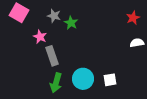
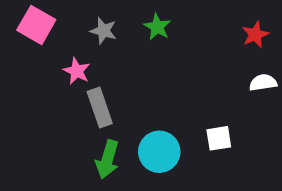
green star: (71, 23) -> (157, 27), moved
white square: (110, 80) -> (219, 138), moved

